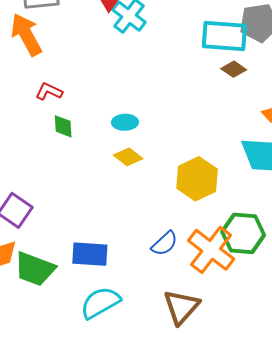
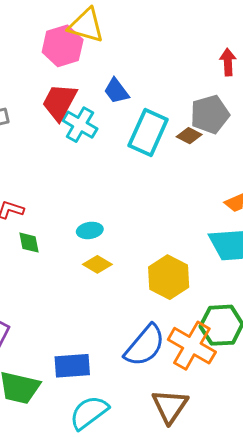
cyan rectangle: (224, 36) -> (148, 132), moved, turned -63
brown diamond: (234, 69) -> (189, 136), moved
blue semicircle: (164, 244) -> (145, 346), size x1.6

